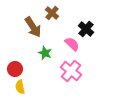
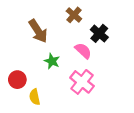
brown cross: (52, 13) -> (74, 15), moved
yellow semicircle: (20, 87) -> (35, 97), moved

